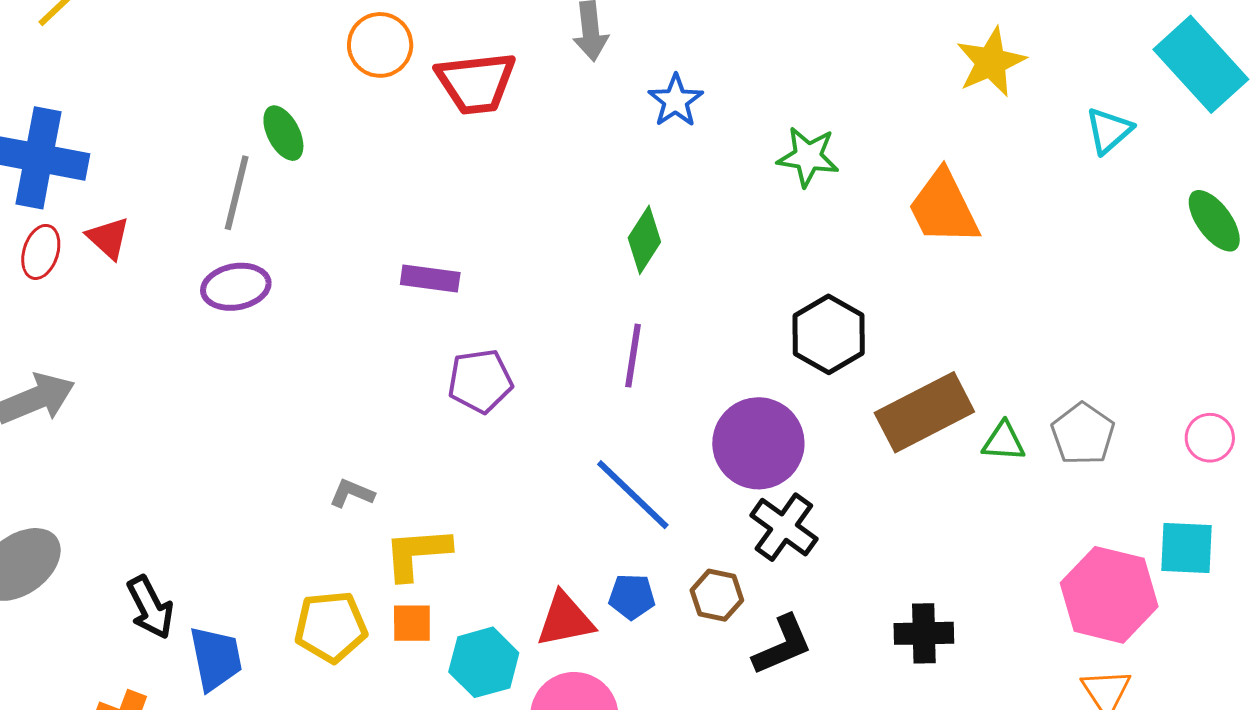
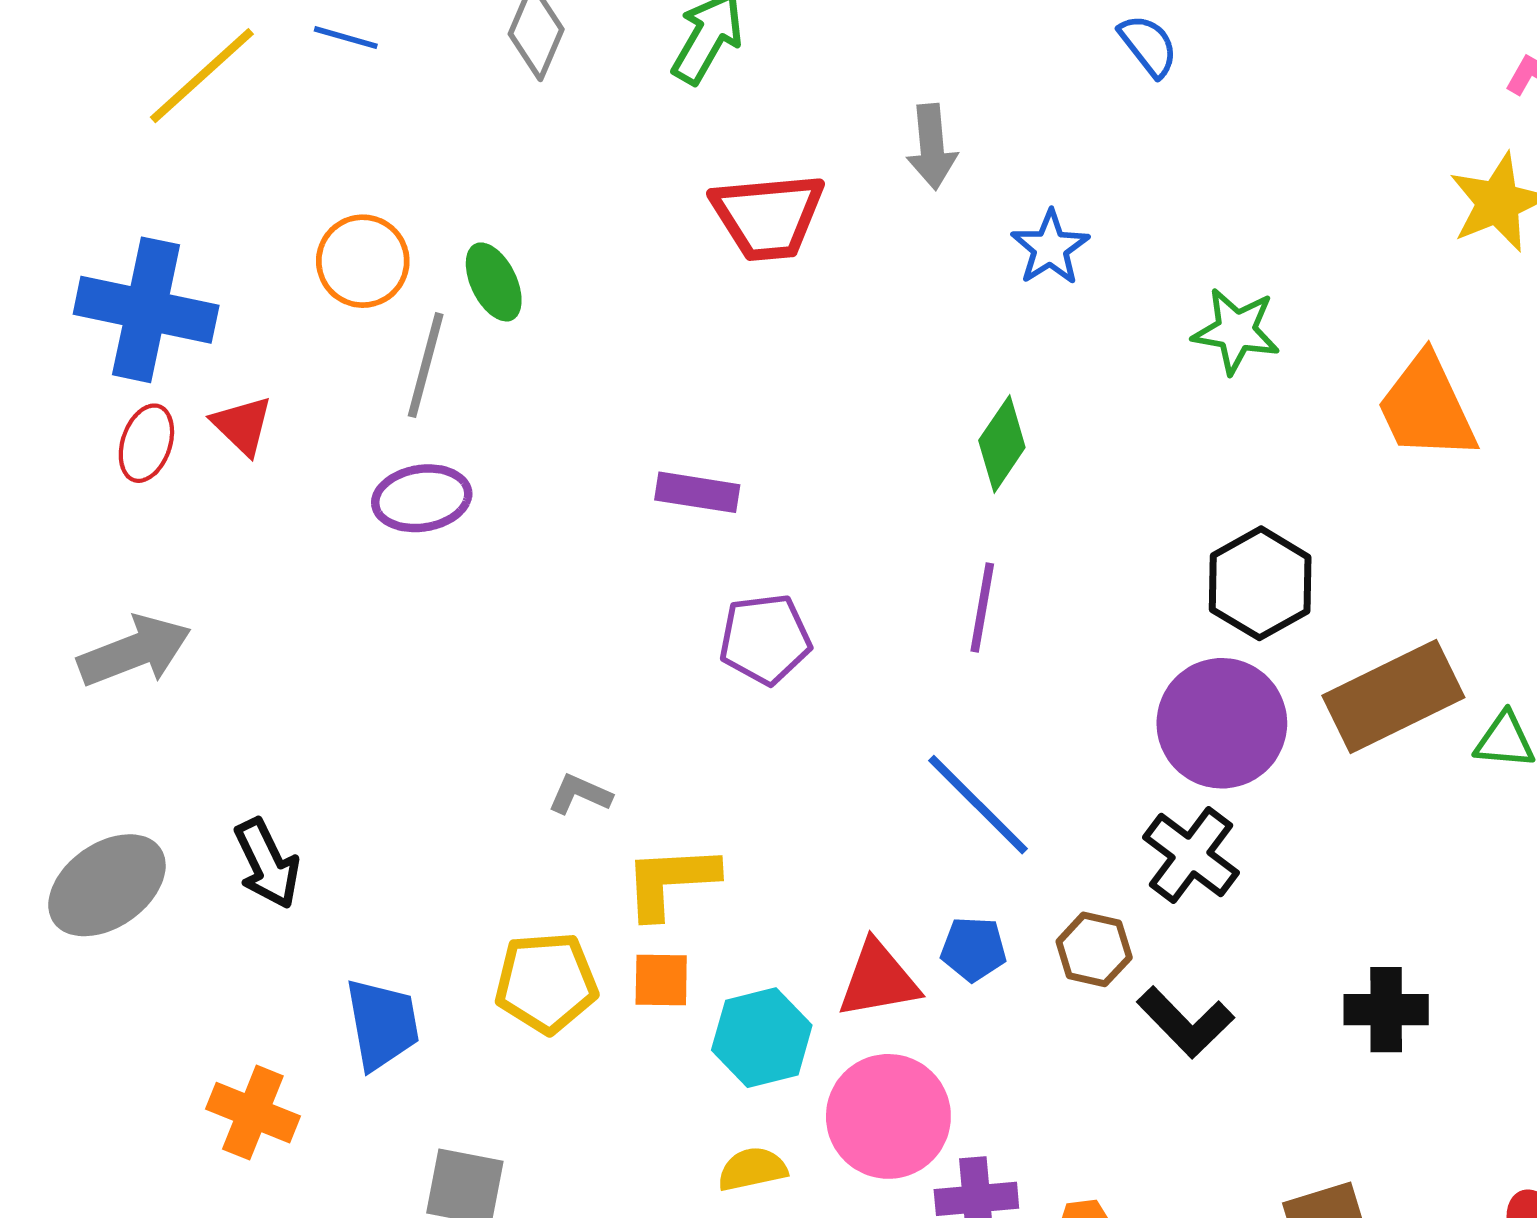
orange circle: (380, 45) -> (363, 261), moved
purple circle: (758, 443) -> (1222, 723), moved
black arrow: (150, 607) -> (267, 864), moved
black L-shape: (782, 645) -> (1185, 1022), turned 68

